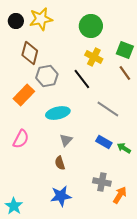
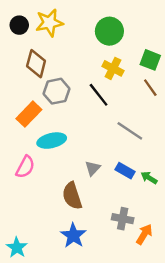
cyan ellipse: (58, 113) -> (52, 141), moved
gray triangle: (66, 140) -> (93, 168), moved
brown semicircle: (60, 163) -> (72, 196), size x1.6
blue star: (61, 196) -> (73, 235), turned -30

